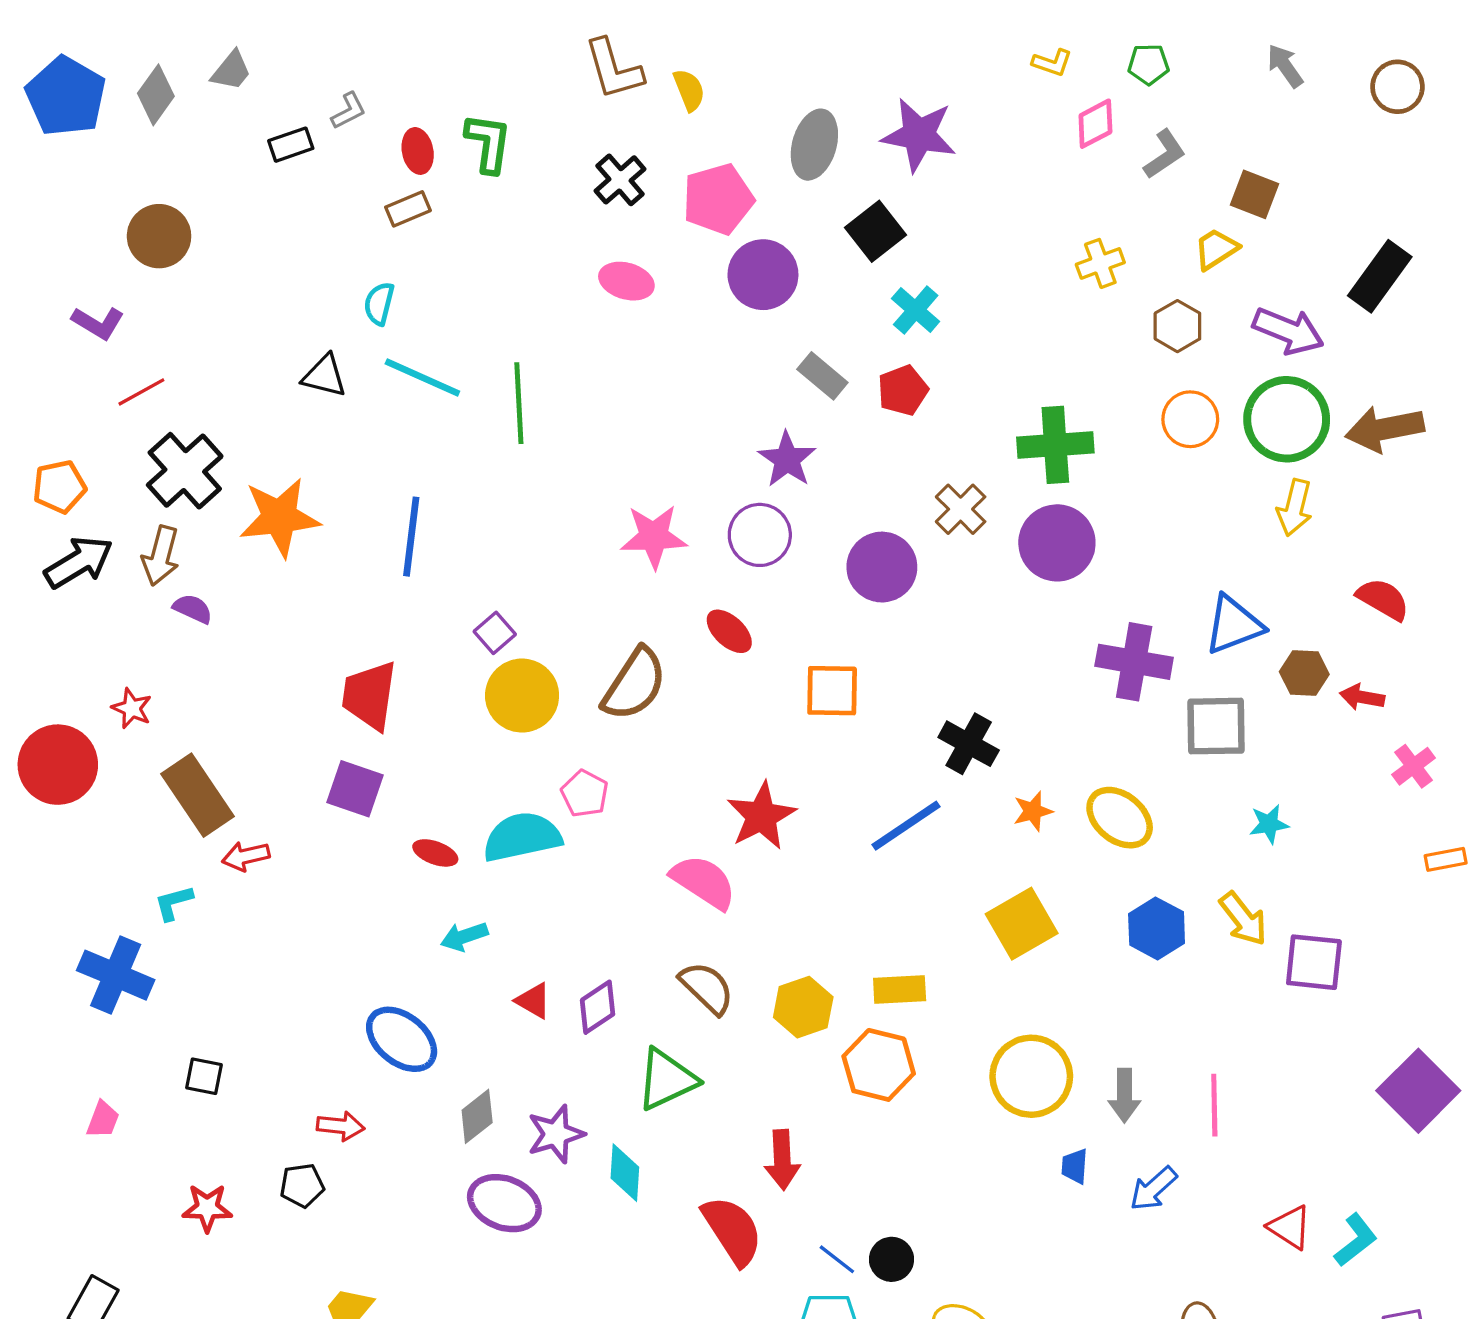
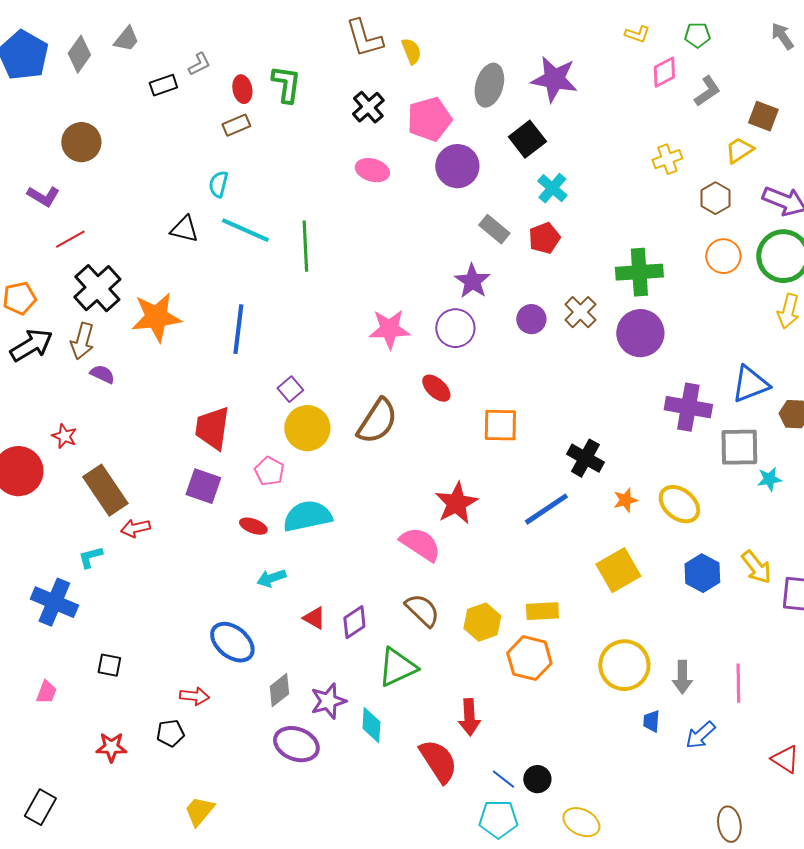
purple circle: (882, 567) -> (531, 319), moved, size x0.7
pink pentagon: (585, 794) -> (269, 471), moved
cyan star: (1269, 824) -> (769, 479), moved

